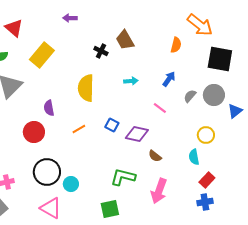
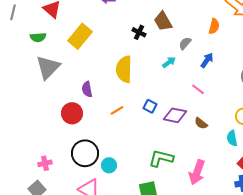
cyan arrow: (131, 81) -> (169, 62), turned -32
gray semicircle: (190, 96) -> (185, 43), moved
brown semicircle: (155, 156) -> (201, 123), moved

